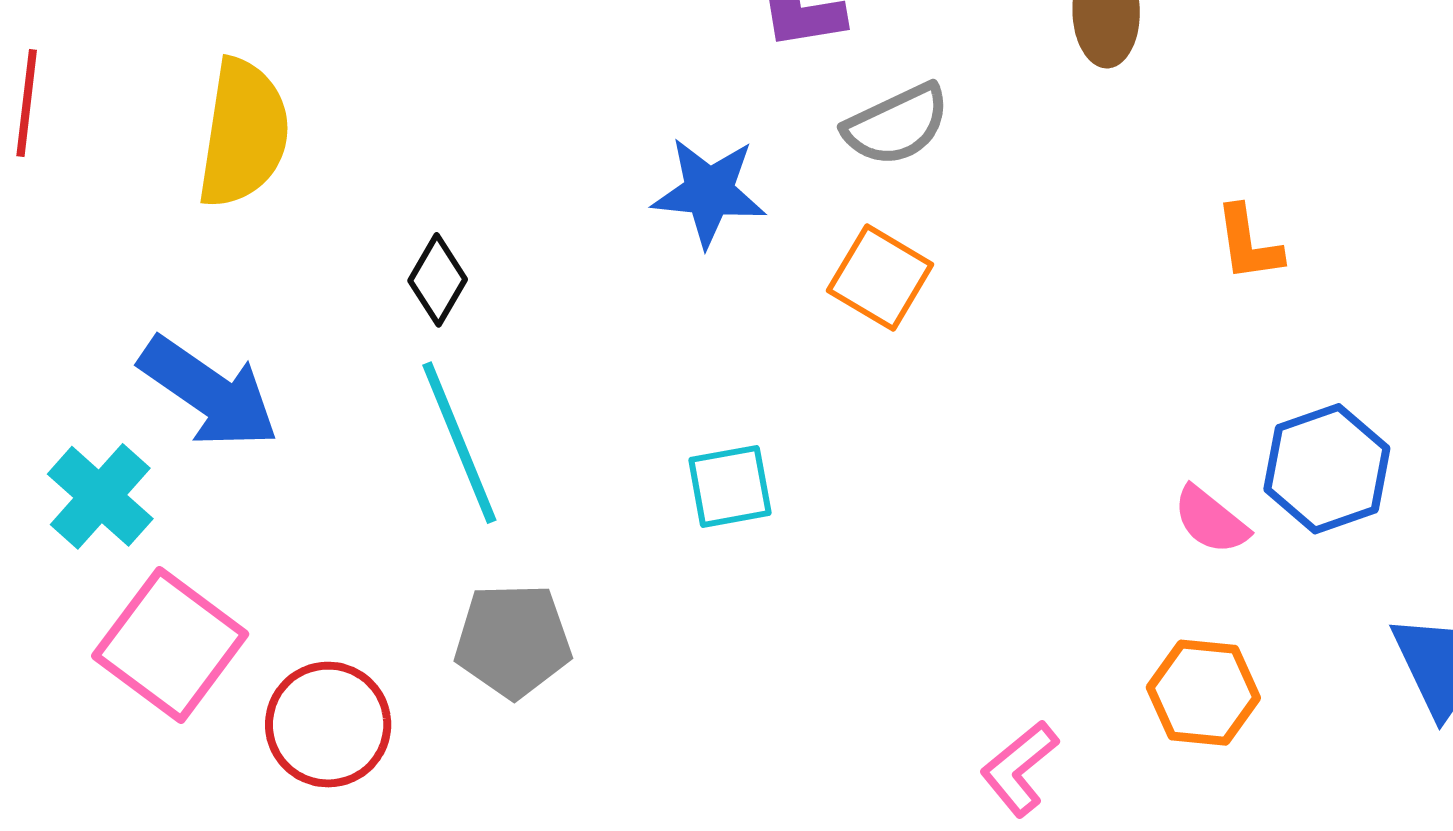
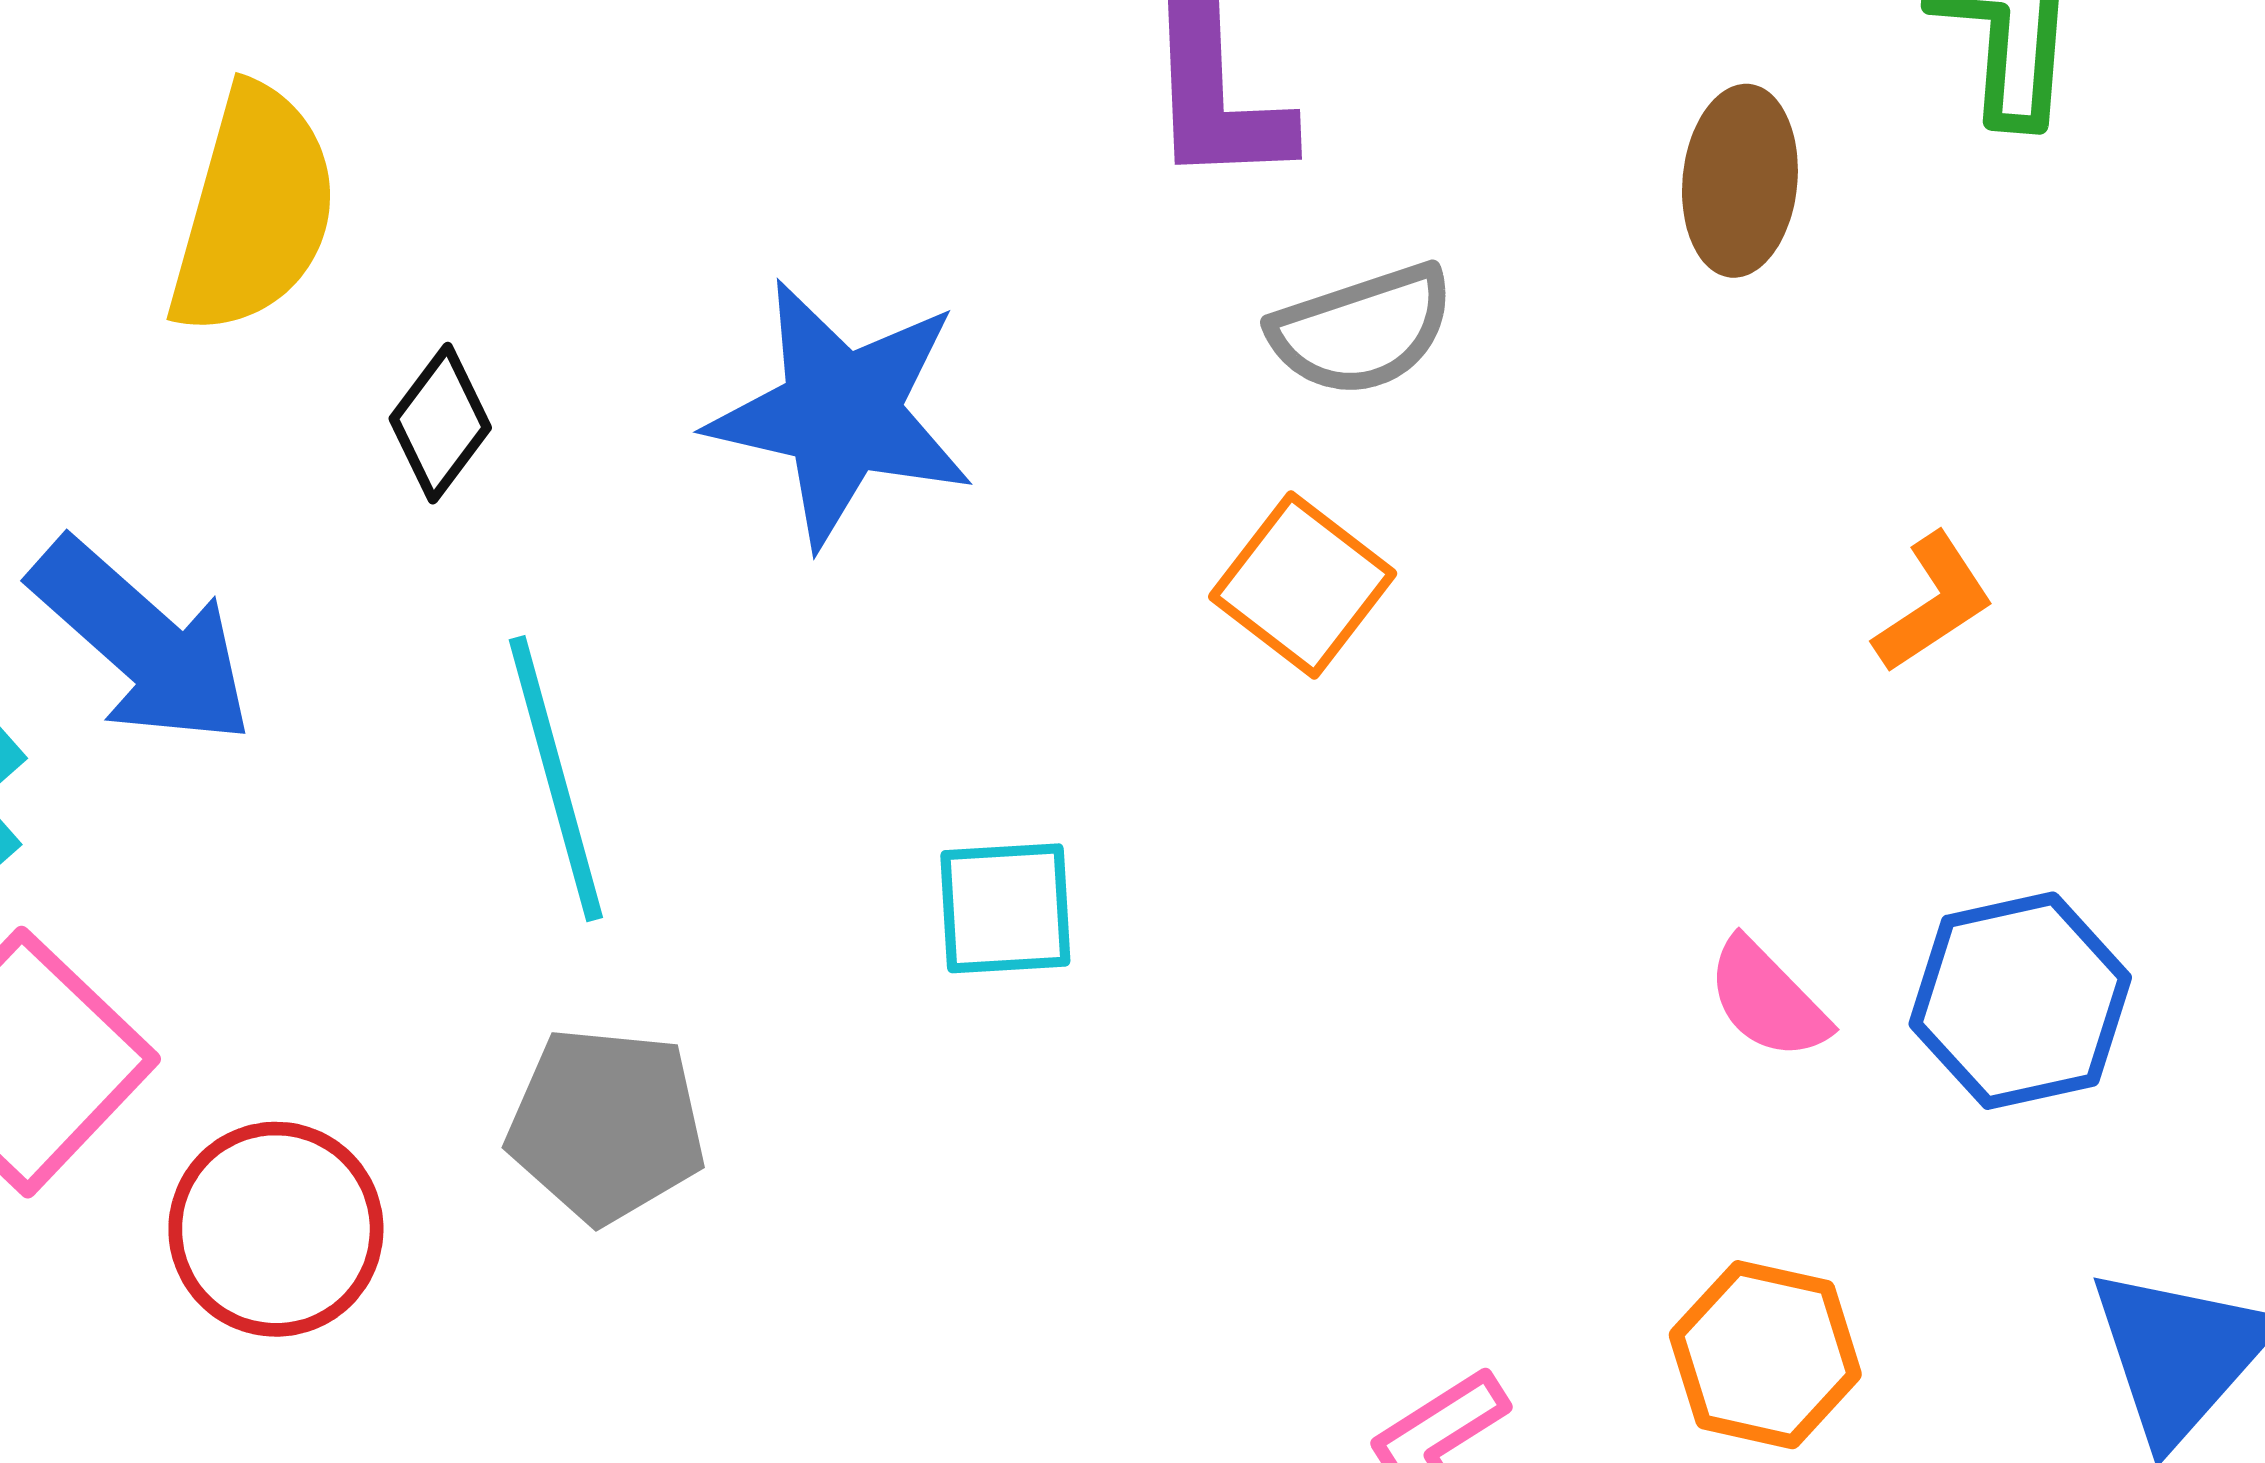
blue star: (709, 192) -> (841, 413), moved, size x1.4
orange L-shape: (1248, 243) -> (1934, 603), turned -122
black diamond: (438, 280) -> (440, 423), moved
pink semicircle: (1211, 520) -> (1767, 999), moved

